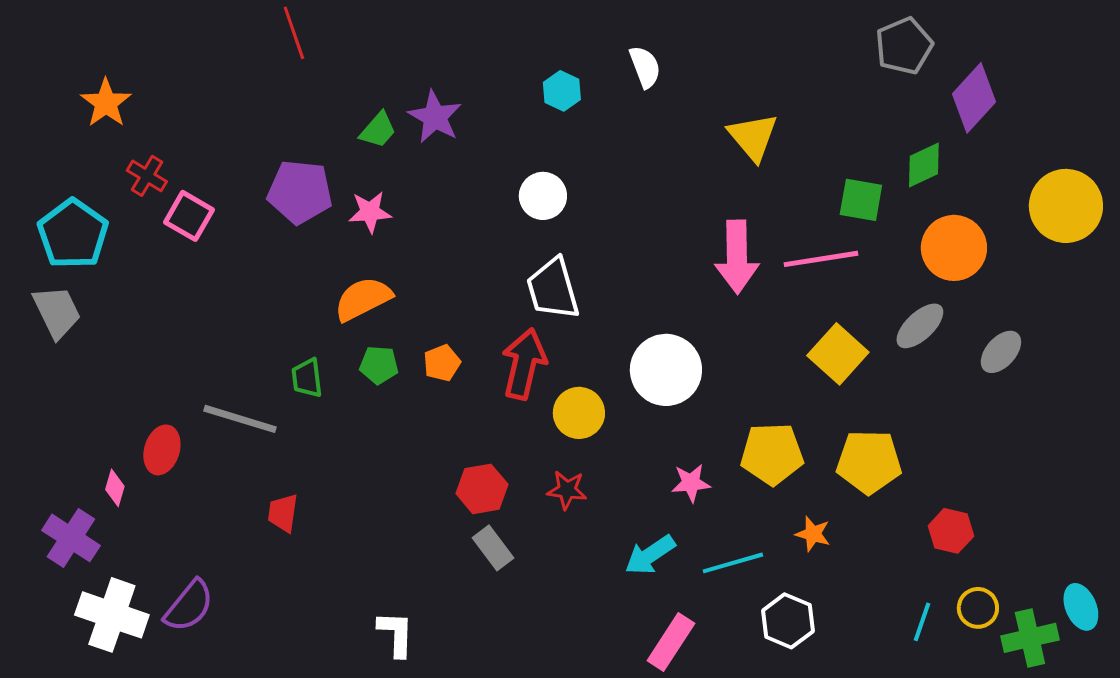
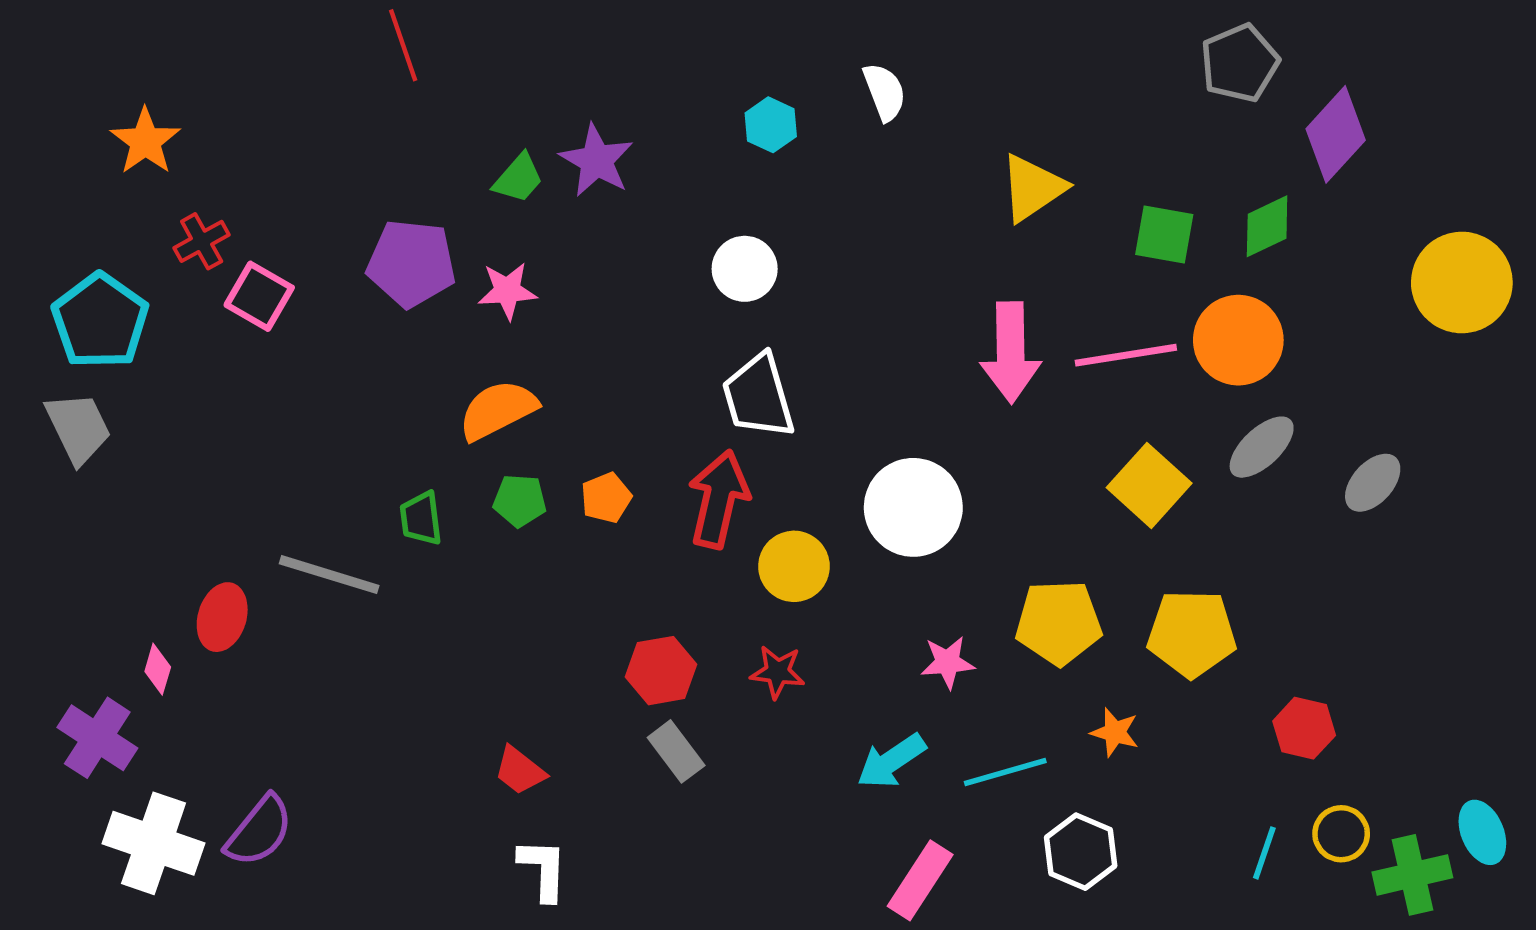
yellow triangle: (753, 137) -> (1033, 188), turned 36
red cross: (147, 176) -> (202, 241), turned 30
green square: (861, 200) -> (1164, 234), moved
orange circle: (954, 248) -> (1238, 340), moved
red trapezoid: (283, 513) -> (520, 771), moved, turned -60

